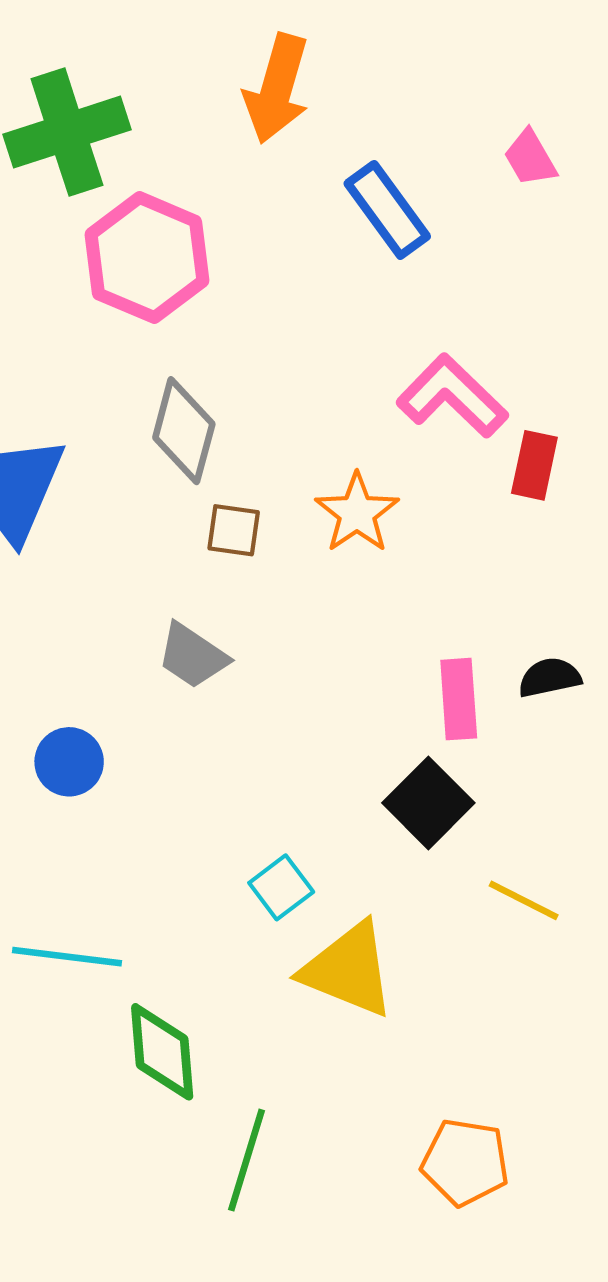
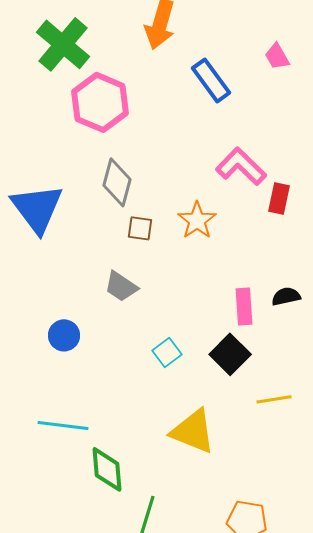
green cross: (67, 132) -> (63, 44), turned -32
cyan square: (281, 887) -> (167, 352), moved
yellow line: (524, 900) -> (274, 399), turned -36

